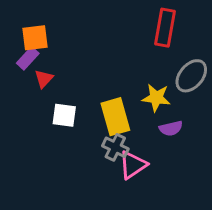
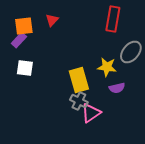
red triangle: (44, 79) -> (52, 20), moved
white square: (64, 115) -> (25, 68), moved

